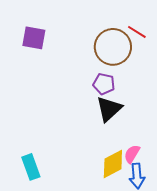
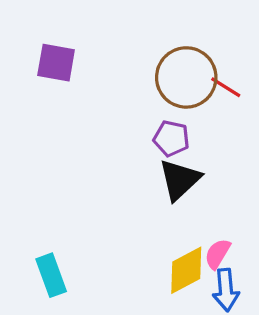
red line: (137, 32) -> (226, 87), moved

